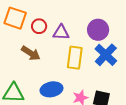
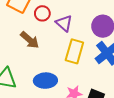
purple triangle: (61, 32) -> (64, 23), turned 30

